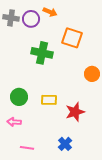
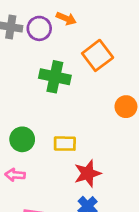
orange square: (72, 38) -> (98, 55), turned 35
red star: (75, 112) -> (88, 173), moved

